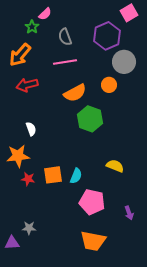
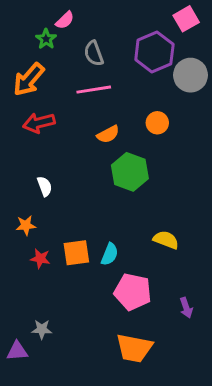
gray circle: (124, 62) -> (191, 75), moved
orange semicircle: (75, 93) -> (108, 134), size x0.7
orange star: (18, 156) -> (26, 225), size x0.6

